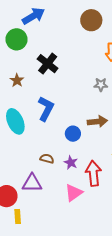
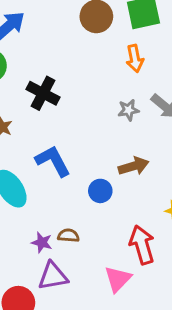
blue L-shape: (46, 109) -> (53, 161), turned -45
purple star: (71, 163) -> (42, 242), moved

